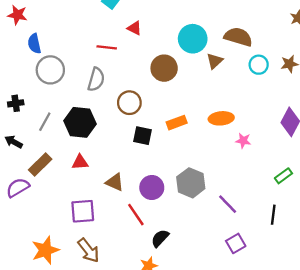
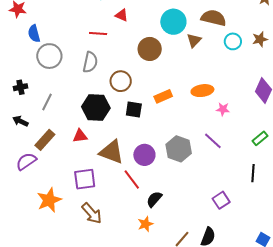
black hexagon: (80, 122) -> (96, 107), moved
brown triangle: (115, 182) -> (112, 152), size x1.5
purple line: (228, 204) -> (213, 141), moved
orange star: (45, 250) -> (49, 200), moved

